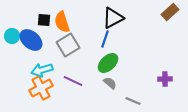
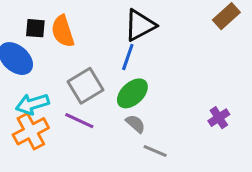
gray square: (68, 45) -> (85, 86), moved
purple cross: (165, 79) -> (219, 118), turned -32
gray line: (133, 101) -> (155, 151), moved

